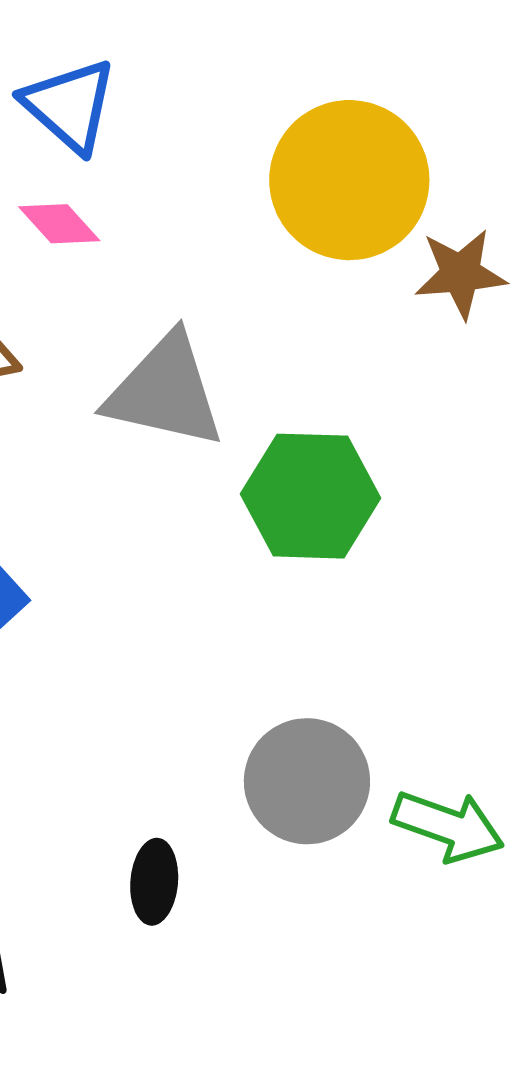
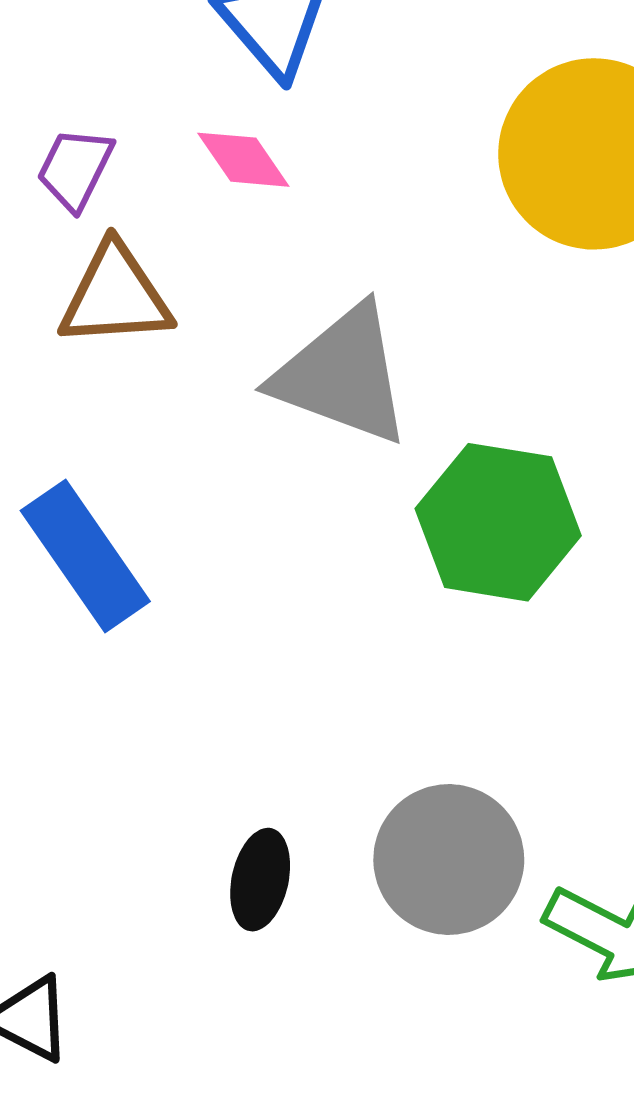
black ellipse: (154, 882) -> (260, 880), moved

